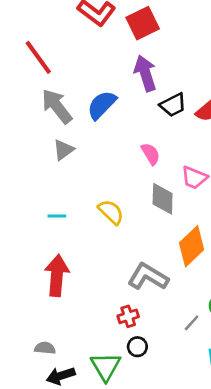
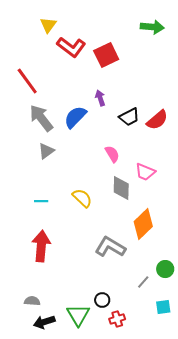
purple arrow: (145, 73) -> (100, 98), moved, size x0.6
red cross: (128, 316) -> (117, 319), moved

